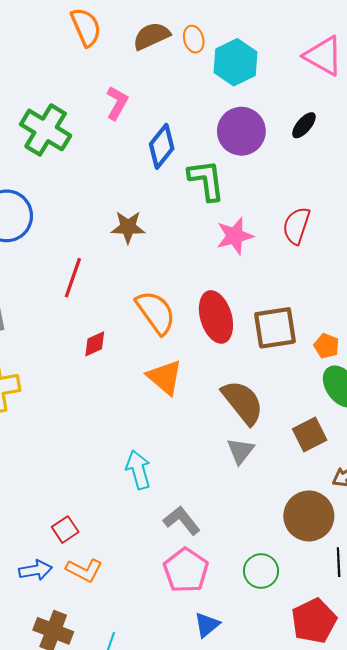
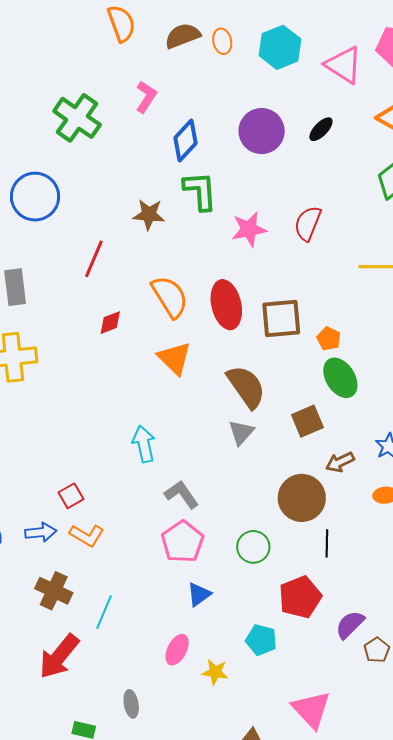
cyan hexagon: (236, 62) -> (280, 47), moved
green L-shape: (206, 180) -> (200, 191), moved

